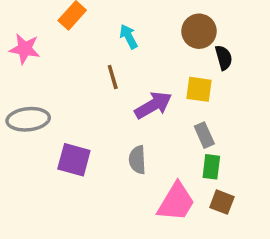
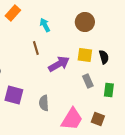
black semicircle: (224, 58) -> (104, 57), moved
gray semicircle: (137, 160) -> (44, 103), moved
green rectangle: (211, 167) -> (109, 90), moved

